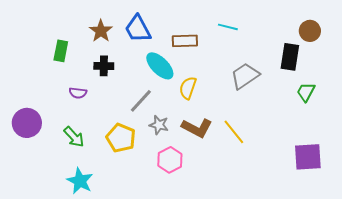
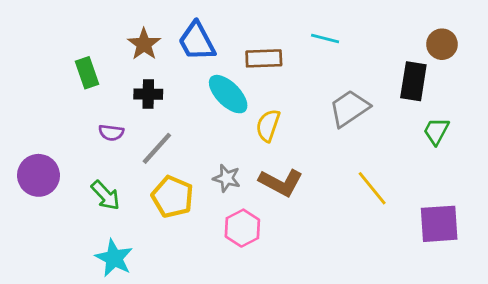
green rectangle: (61, 51) -> (87, 73), turned -30
gray line: (141, 101) -> (157, 148), moved
yellow line: (234, 132) -> (372, 188), moved

